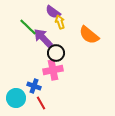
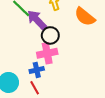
blue cross: (34, 86) -> (37, 70), moved, turned -32

